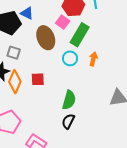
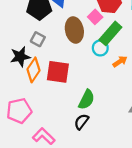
cyan circle: (70, 58) -> (100, 48), moved
orange arrow: (93, 59) -> (120, 62), turned 32
red square: (38, 79) -> (58, 72), size x1.6

